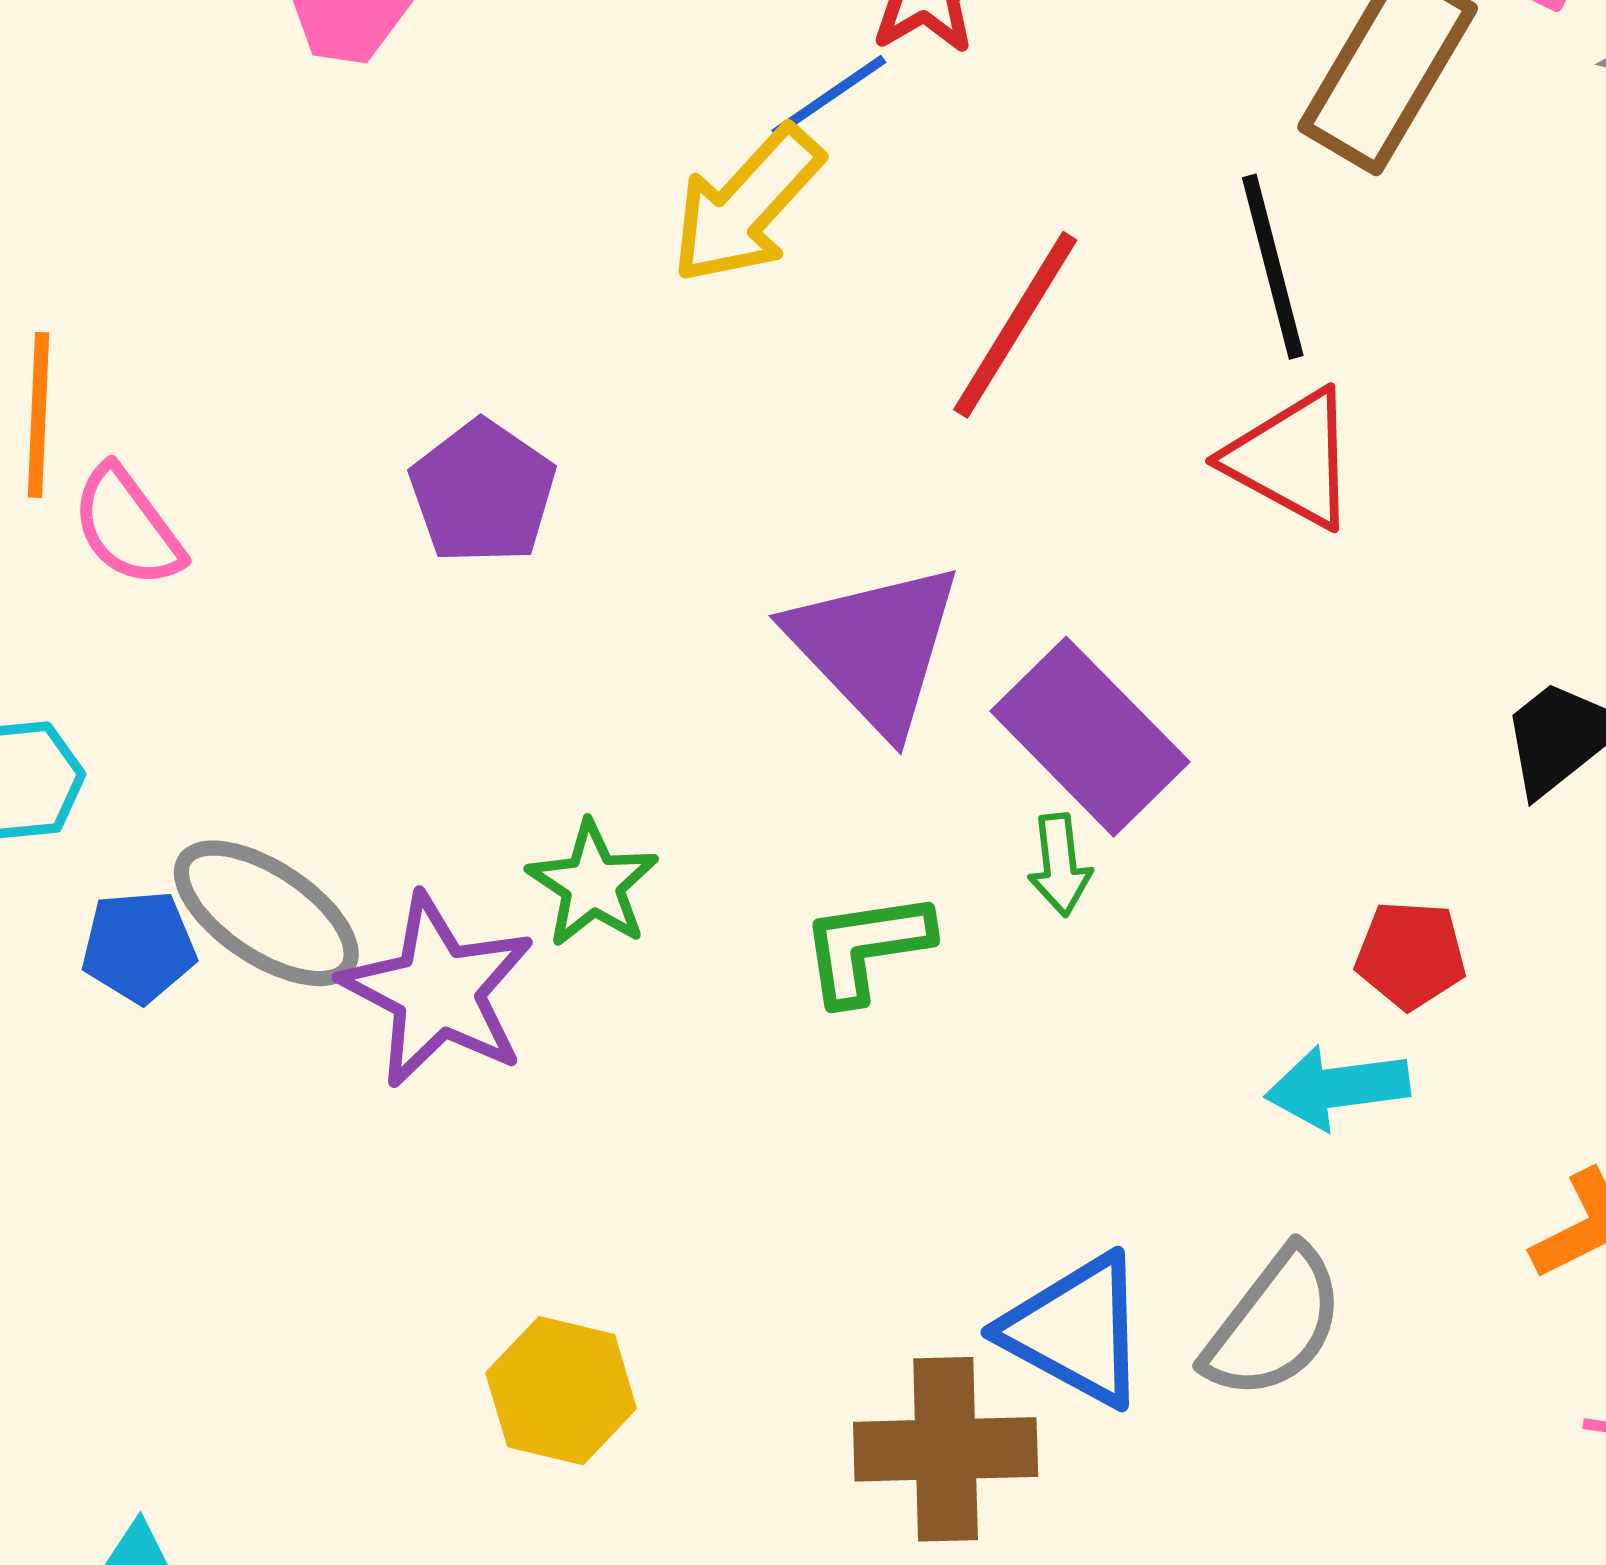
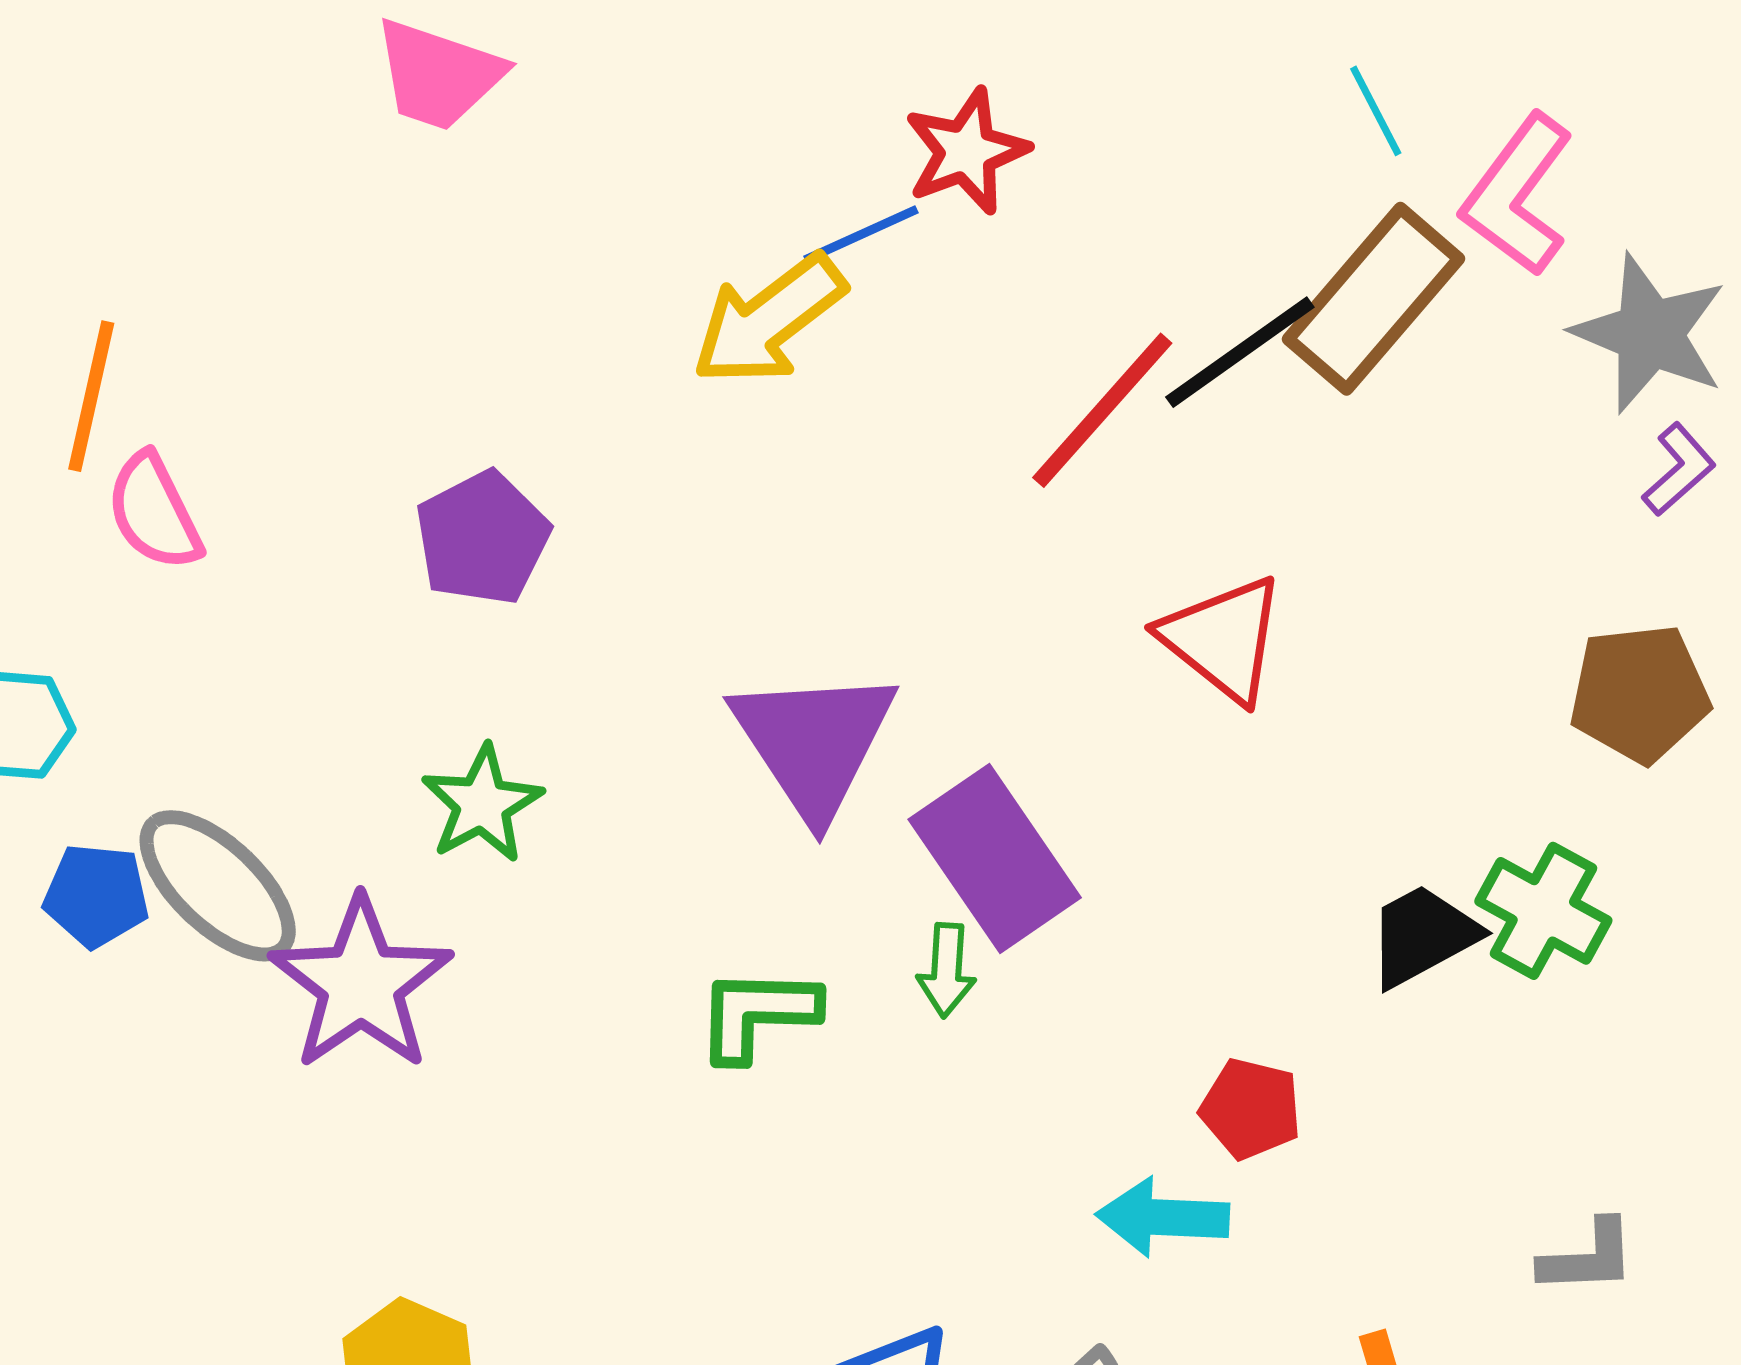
black line: (1273, 267) -> (1240, 352), moved, turned 59
red line: (1015, 325) -> (1102, 410), moved
green star: (593, 884) -> (482, 804), moved

